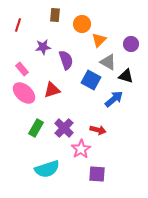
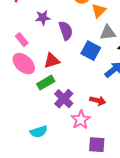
gray triangle: (108, 62) -> (108, 33), turned -36
green rectangle: (36, 128) -> (46, 83), moved, turned 30
cyan semicircle: (47, 169) -> (39, 132), moved, size x0.7

